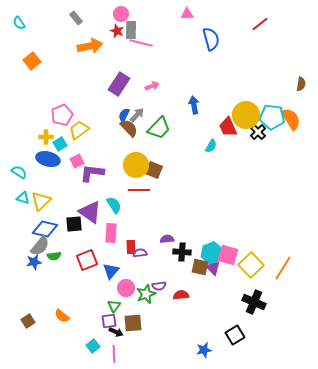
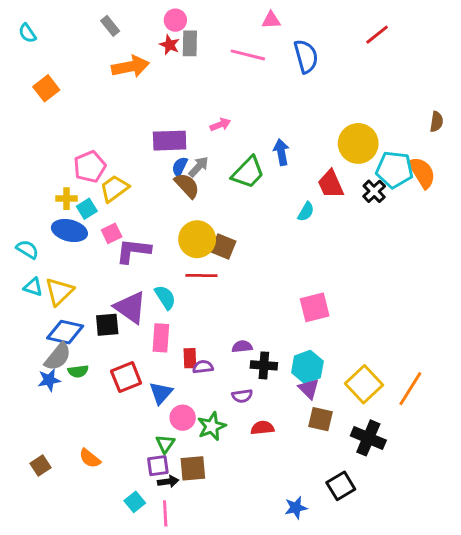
pink line: (141, 43) -> (248, 55), moved
purple rectangle: (119, 84) -> (170, 141), moved, turned 55
yellow circle: (246, 115) -> (358, 143), moved
green trapezoid: (159, 128) -> (248, 172), moved
pink square: (228, 255) -> (315, 307), moved, turned -30
brown square: (200, 267) -> (320, 419), moved
purple semicircle: (159, 286) -> (242, 396), moved
black arrow: (116, 332) -> (168, 482), turned -32

